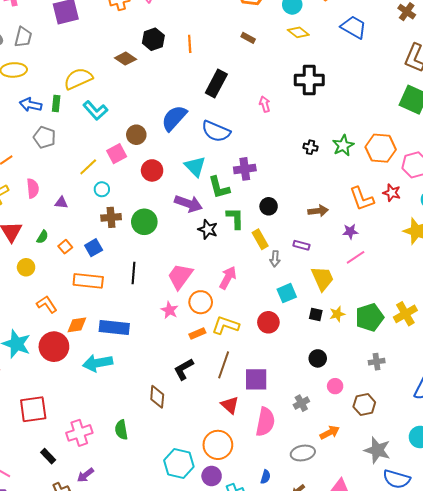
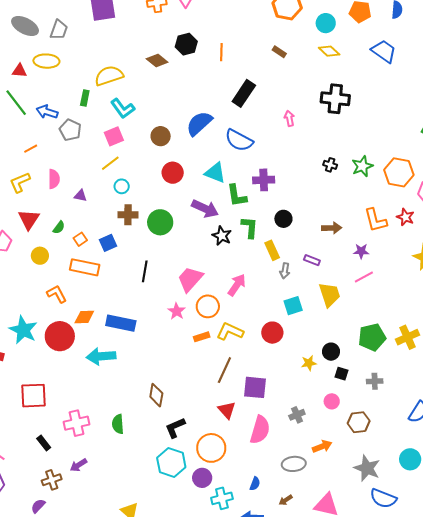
blue arrow: (31, 105) -> (47, 112), moved
pink square: (117, 154) -> (114, 136), moved
cyan triangle: (195, 166) -> (215, 173), turned -30
orange rectangle: (88, 281) -> (85, 267), moved
yellow star: (337, 314) -> (309, 363), moved
black square: (316, 315) -> (341, 374), moved
black circle: (318, 358) -> (331, 352), moved
black L-shape: (184, 369) -> (175, 428), moved

